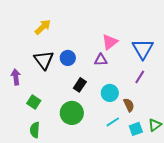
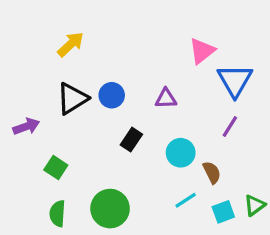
pink triangle: (110, 42) -> (202, 51), moved
black triangle: (44, 60) -> (72, 99), turned 35
purple arrow: (16, 77) -> (26, 126), turned 77
green circle: (72, 113) -> (110, 209), moved

